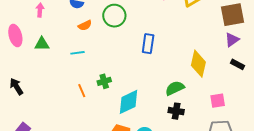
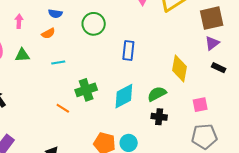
orange semicircle: (85, 25) -> (48, 33), moved
green cross: (104, 81) -> (86, 90), size x1.5
orange line: (82, 91) -> (63, 108), moved, turned -32
cyan diamond: (129, 102) -> (124, 96), moved

